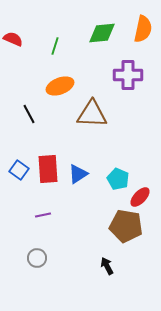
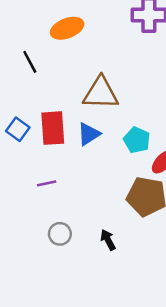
brown triangle: (92, 114) -> (101, 93), moved
gray circle: (37, 258) -> (60, 234), moved
black arrow: (107, 266) -> (108, 240), moved

